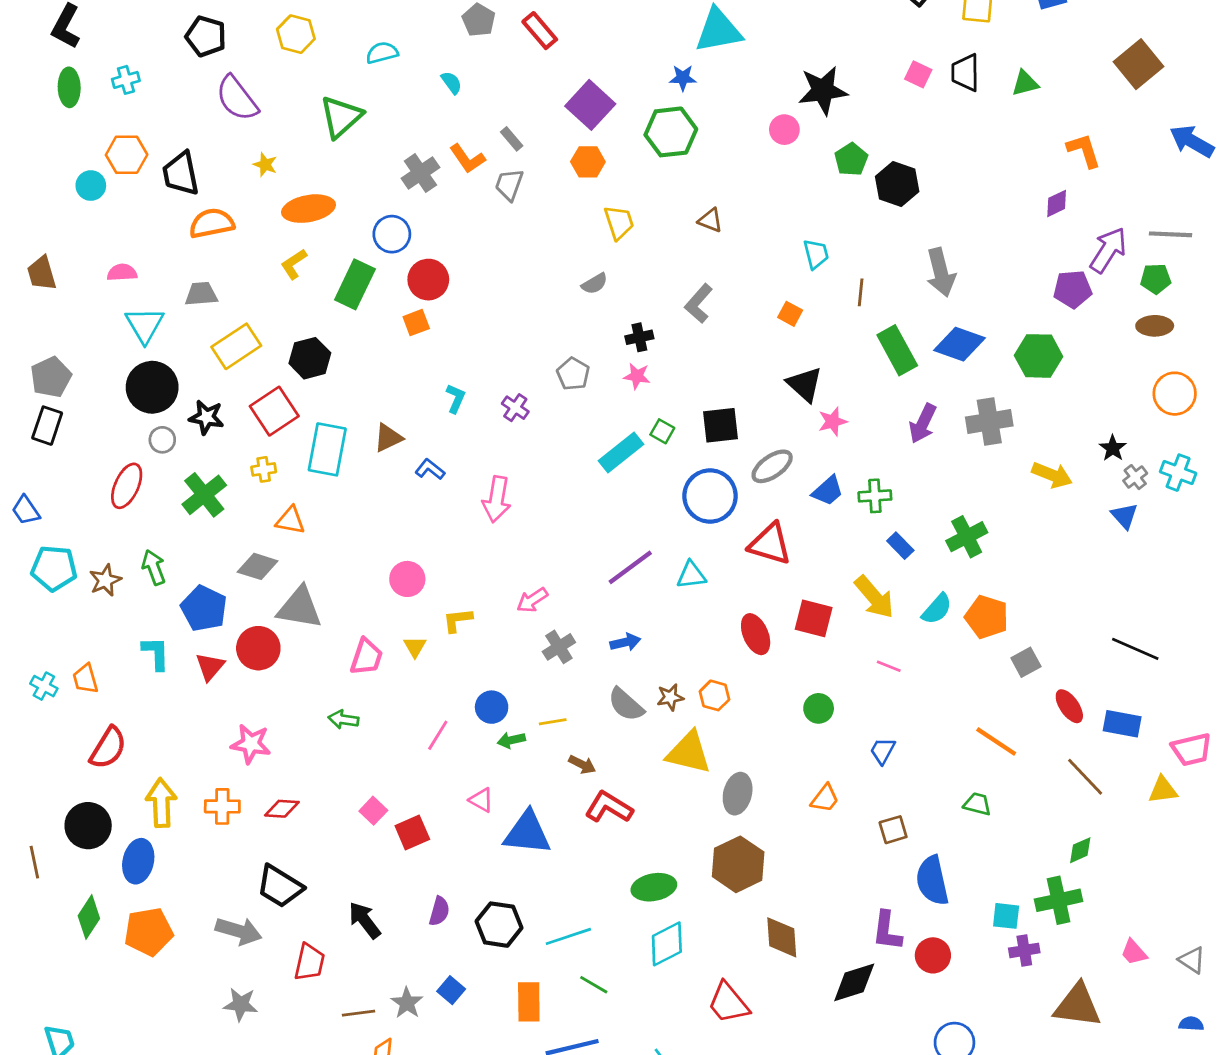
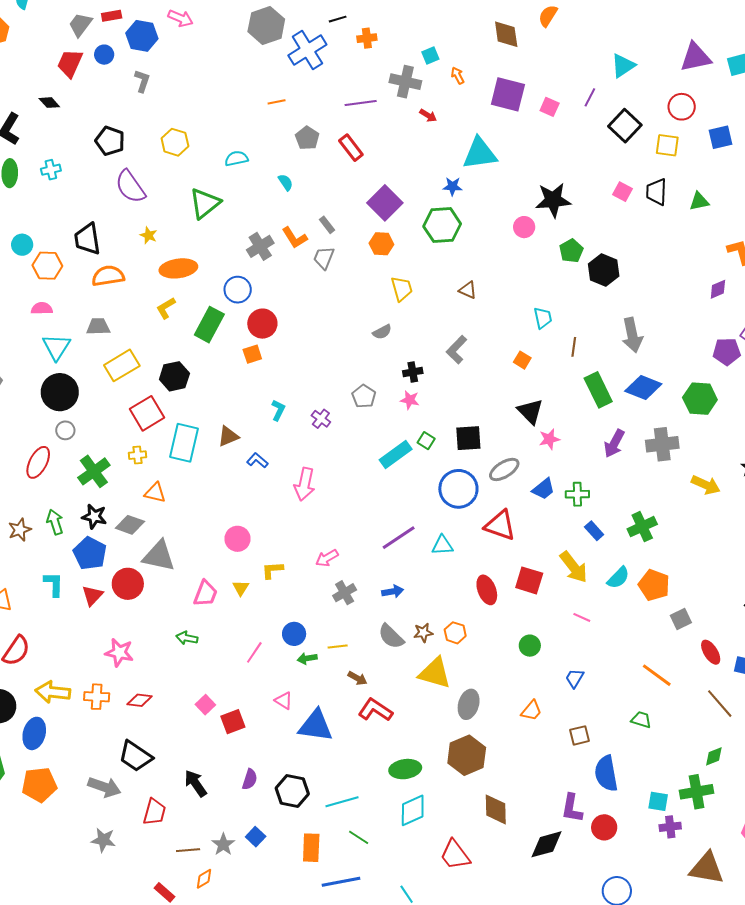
orange hexagon: (127, 155) -> (47, 266), moved
black star: (206, 417) -> (94, 516), moved
yellow arrow: (161, 803) -> (53, 692), turned -84

